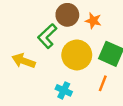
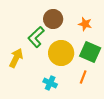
orange star: (93, 21) -> (85, 24), moved
yellow arrow: (24, 61) -> (16, 58), turned 96

